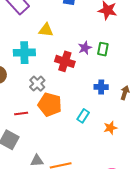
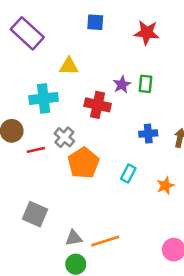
orange pentagon: (50, 104) -> (83, 163), turned 30
red line: (21, 114) -> (36, 150), moved

